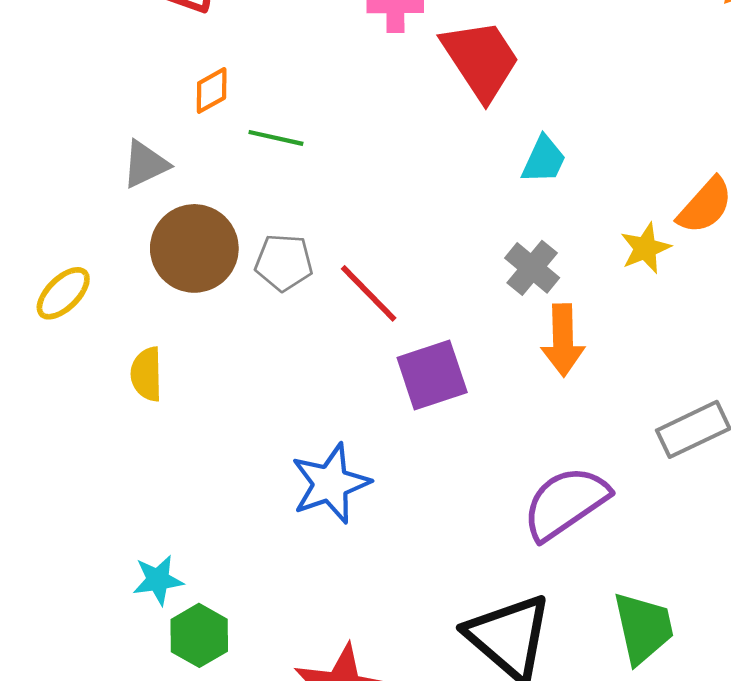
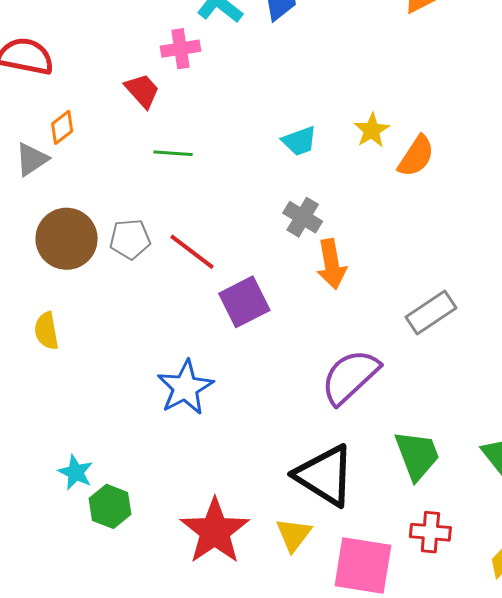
red trapezoid: (481, 59) -> (142, 91), moved, size x0.6
green line: (276, 138) -> (173, 153), moved
cyan trapezoid: (544, 160) -> (299, 141), turned 54
gray triangle: (145, 164) -> (32, 159), moved
yellow star: (645, 248) -> (372, 130), moved
cyan star: (158, 580) -> (76, 472), turned -30

